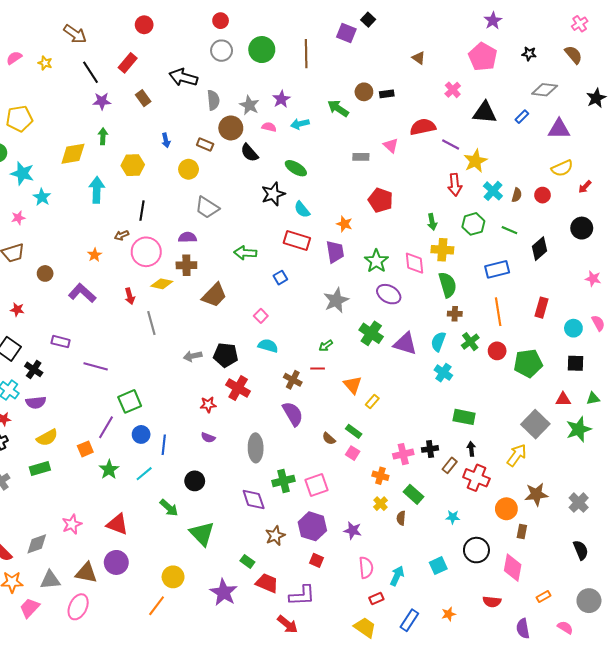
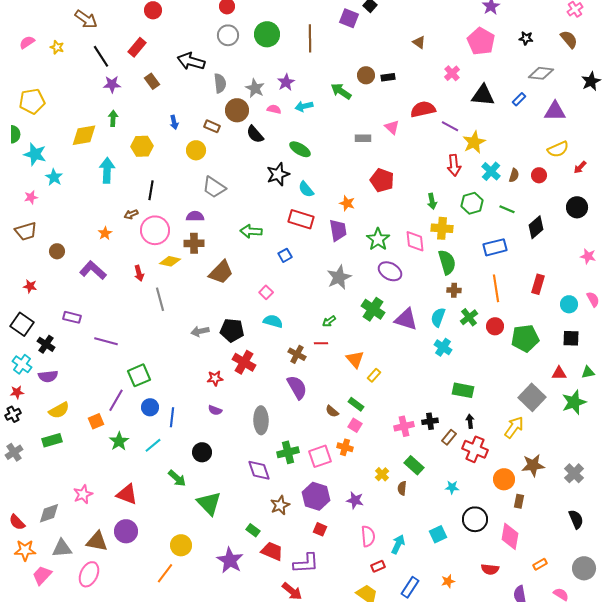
orange cross: (380, 476) -> (345, 447), moved

